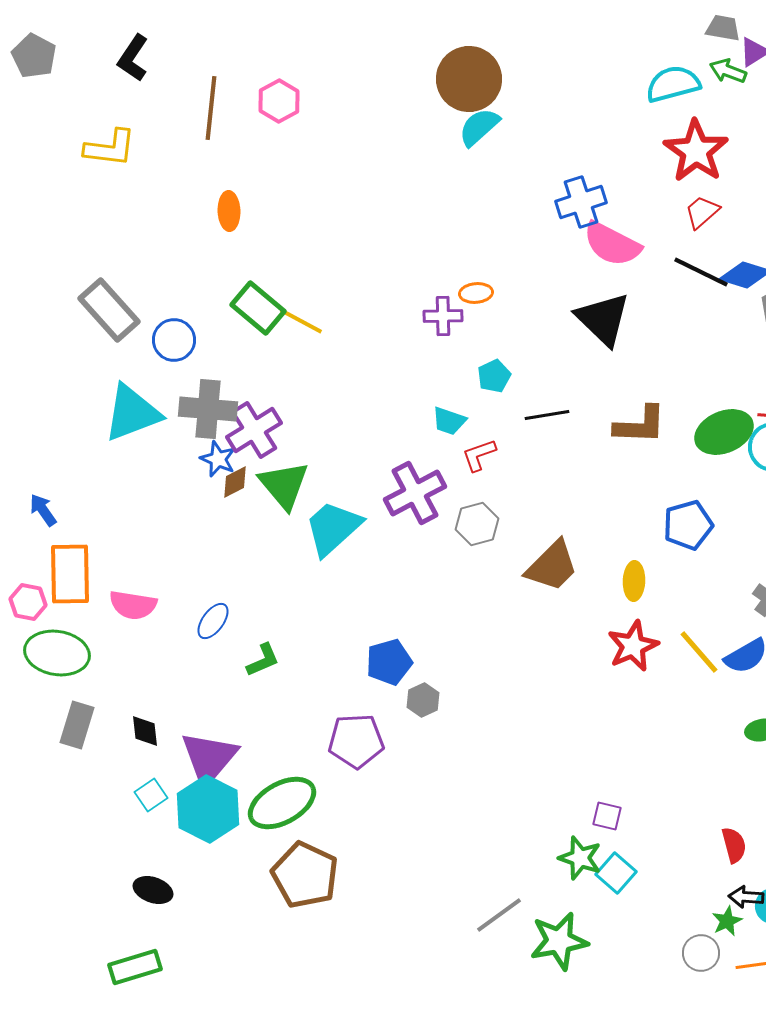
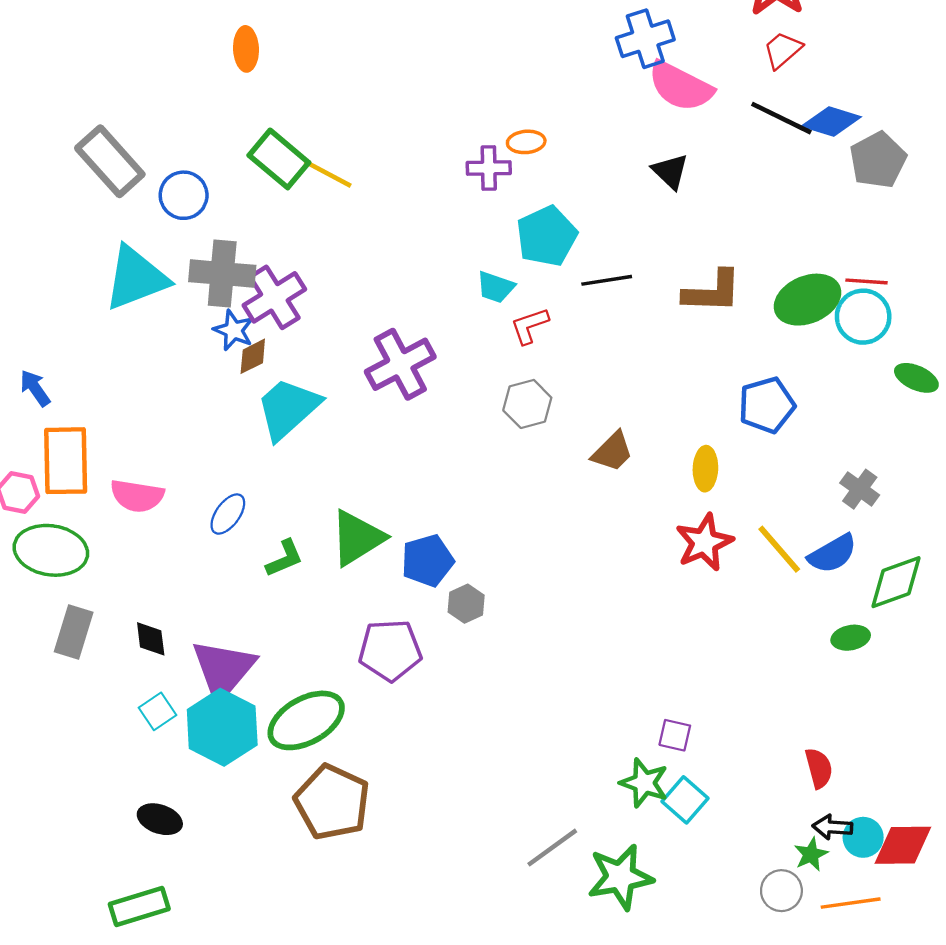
black triangle: (603, 319) -> (670, 171), size x0.6
cyan pentagon: (494, 376) -> (547, 236), size x1.6
green triangle: (284, 485) -> (357, 538), moved, turned 38
purple cross: (415, 493) -> (400, 364), moved
cyan trapezoid: (333, 528) -> (288, 409), moved
brown trapezoid: (552, 566) -> (612, 452), size x0.7

